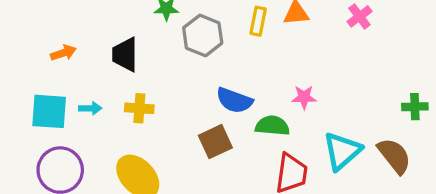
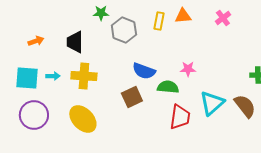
yellow cross: (139, 108) -> (84, 76), size x1.4

